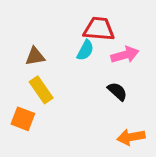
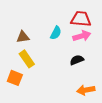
red trapezoid: (99, 29) -> (81, 19), moved
black semicircle: (117, 91) -> (77, 60), turned -64

